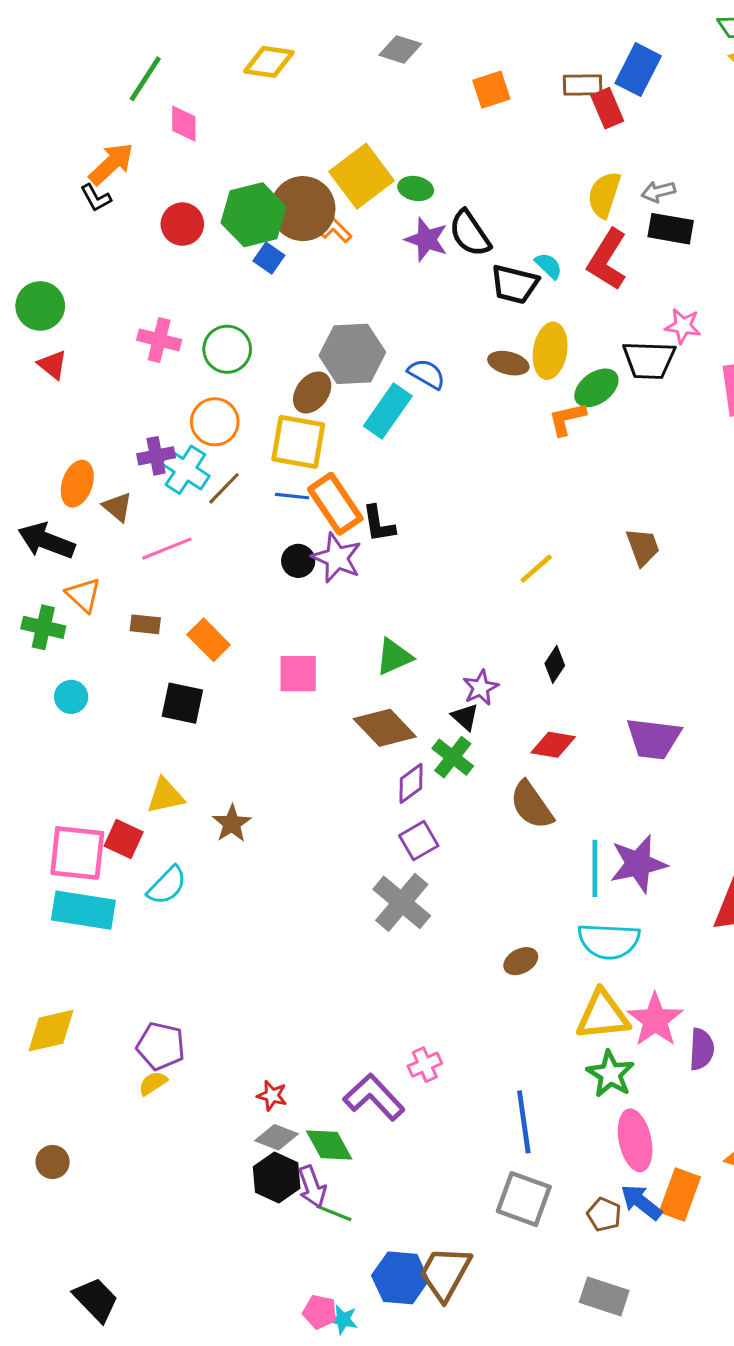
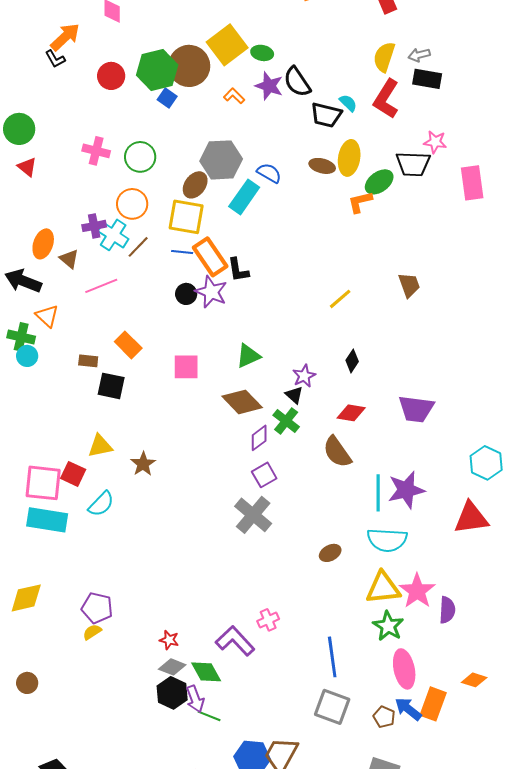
orange L-shape: (335, 230) -> (234, 96), moved
brown rectangle: (145, 624) -> (88, 361), moved
cyan circle: (71, 697) -> (27, 356), moved

